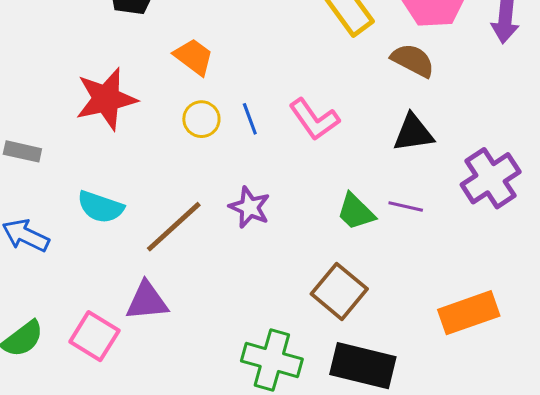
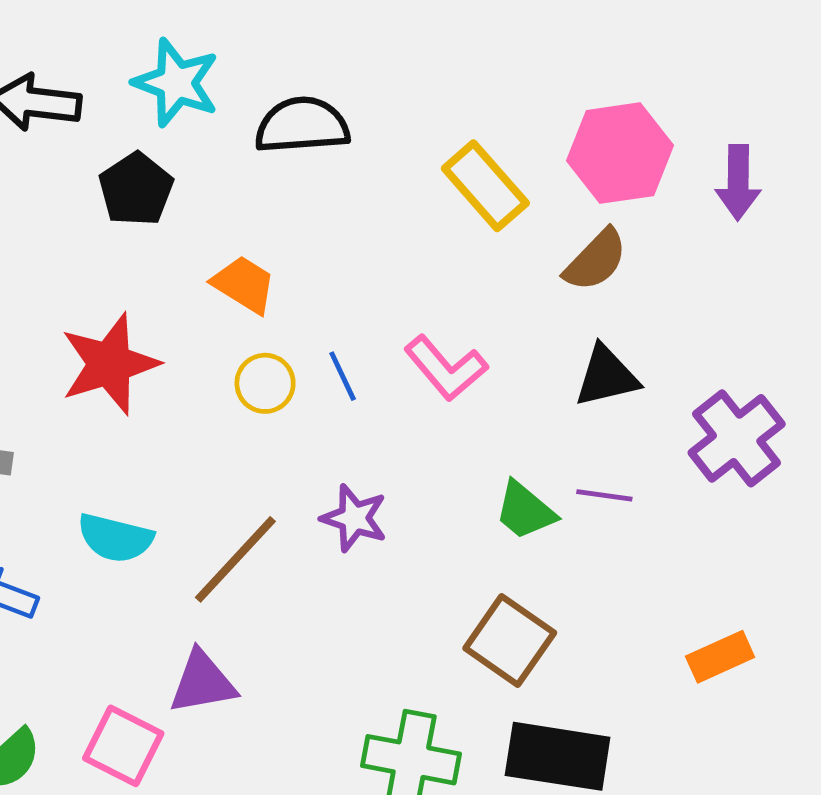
brown semicircle: (413, 60) -> (596, 260), turned 111
orange rectangle: (469, 313) -> (720, 657), size x0.7

